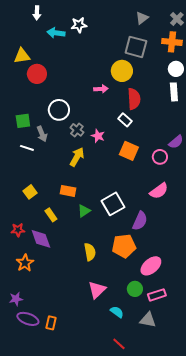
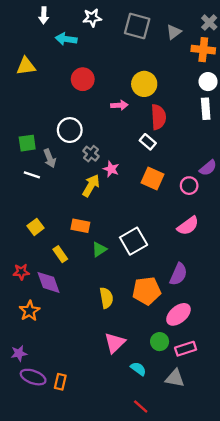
gray triangle: (142, 18) -> (174, 32), moved
white star: (79, 25) -> (92, 18), moved
gray square: (136, 47) -> (137, 26), moved
red circle: (37, 74) -> (83, 79), moved
pink star: (98, 136) -> (111, 169), moved
purple semicircle: (140, 221) -> (178, 274), moved

